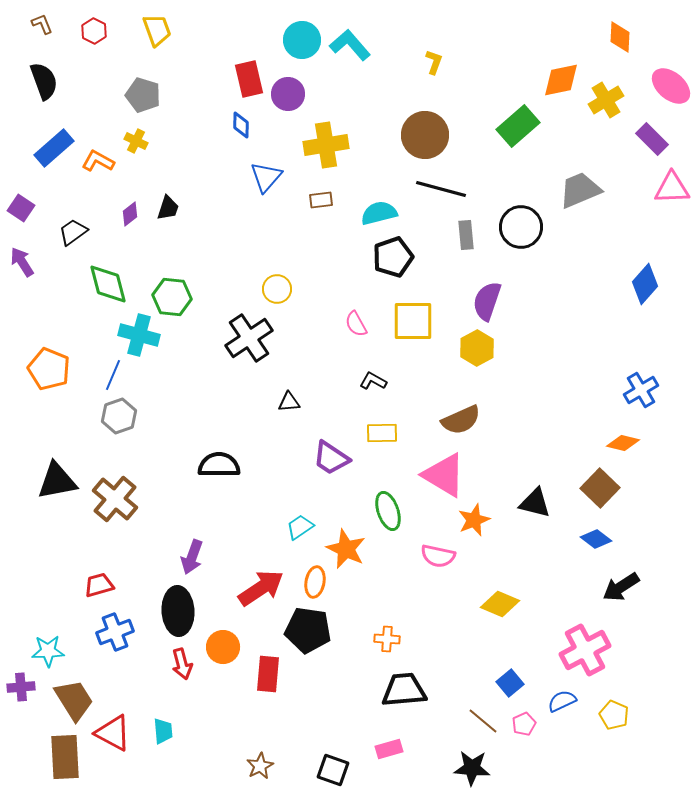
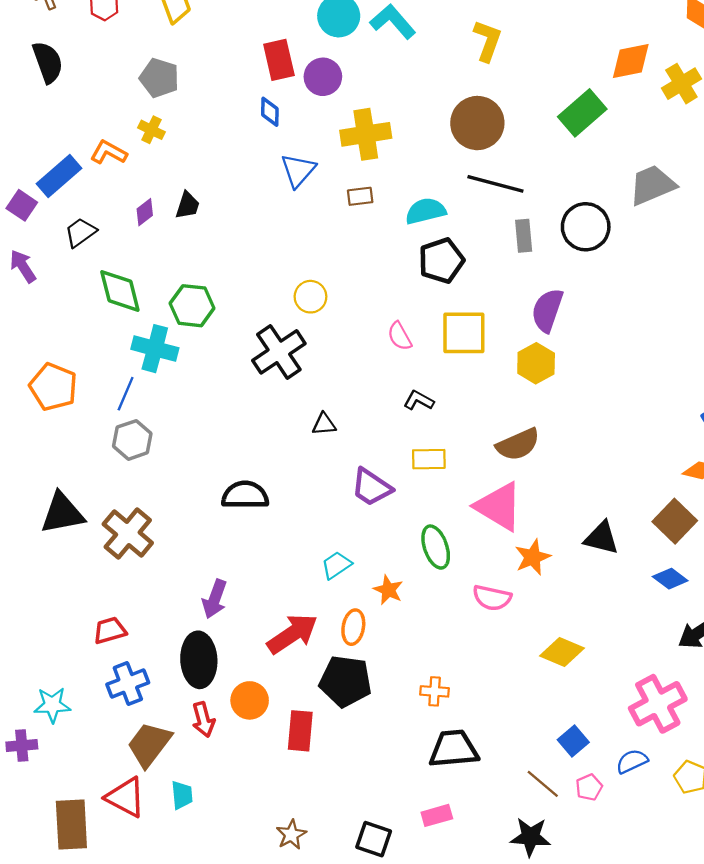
yellow L-shape: (434, 62) -> (488, 41), size x1.5
blue rectangle: (54, 148) -> (59, 176), moved
orange star: (346, 549) -> (388, 590), size x0.7
brown trapezoid: (74, 700) -> (149, 744), moved, turned -111

